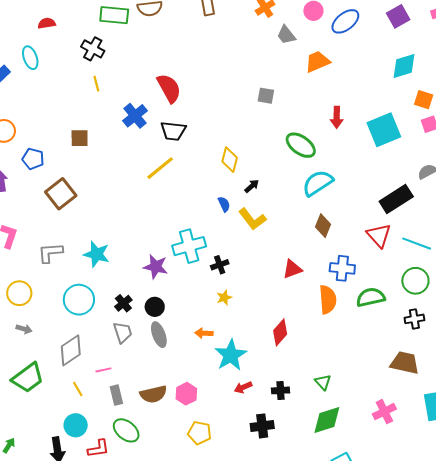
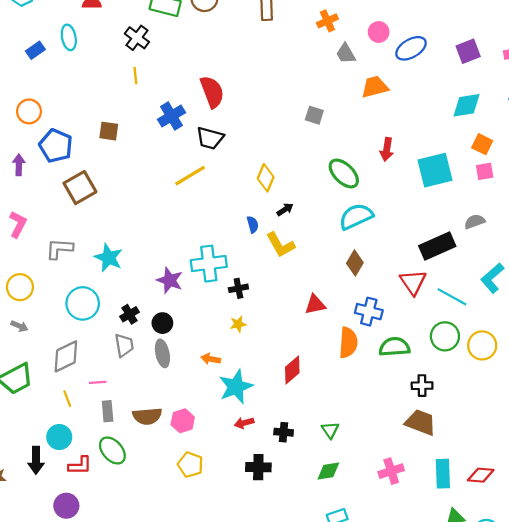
blue pentagon: (33, 159) -> (56, 146), size x1.4
black cross: (414, 319) -> (422, 386), moved
green diamond: (327, 420) -> (328, 471), size x0.7

